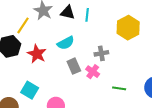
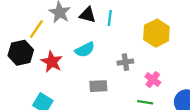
gray rectangle: (74, 66) -> (98, 86), moved, turned -70
pink cross: (93, 72) -> (153, 80), moved

